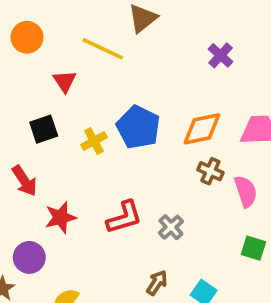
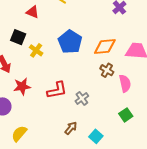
red triangle: (65, 81) -> (32, 12), turned -40
black square: (44, 129) -> (18, 37), turned 35
yellow cross: (94, 141) -> (36, 50), moved, turned -32
green square: (253, 248) -> (126, 115), turned 32

